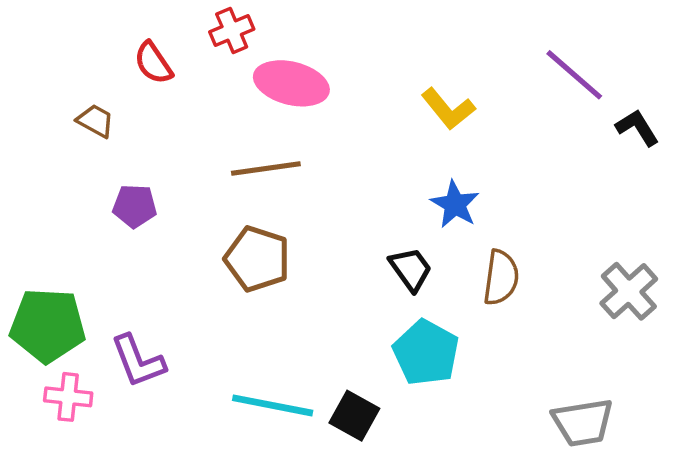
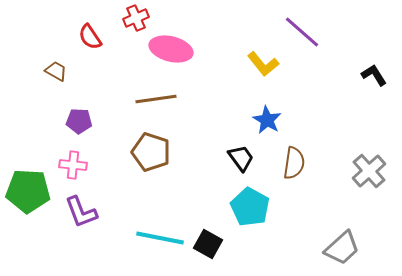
purple line: (574, 75) -> (302, 32), moved
pink cross: (68, 397) -> (73, 165), moved
gray trapezoid: (583, 422) -> (342, 248), turned -33

